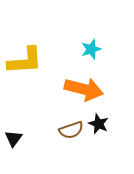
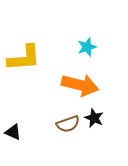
black triangle: (13, 138) -> (13, 132), turned -42

